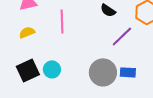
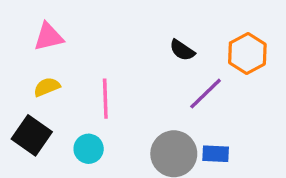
pink line: (62, 21) -> (105, 99), moved
black square: (28, 70) -> (32, 135), moved, turned -30

